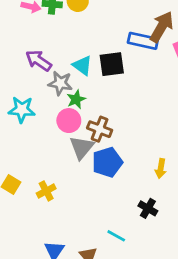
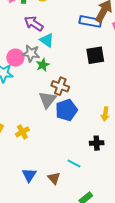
purple arrow: (39, 61) -> (34, 23), moved
black square: (112, 64) -> (95, 55), moved
pink circle: (69, 121) -> (15, 58), moved
black cross: (148, 208) -> (97, 143), turned -32

